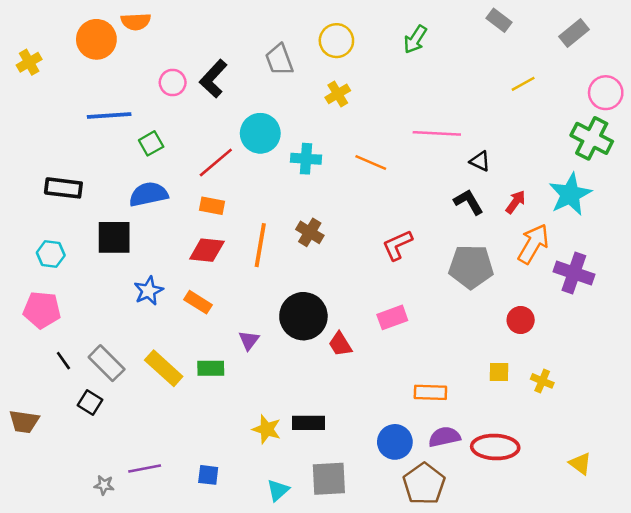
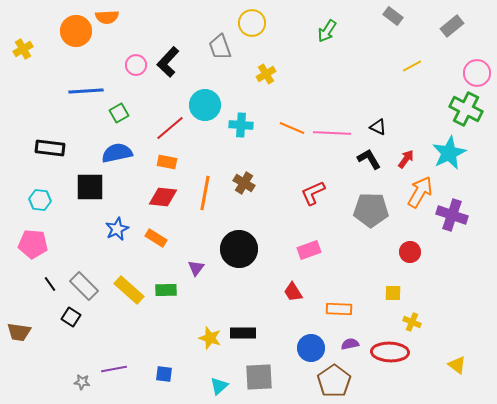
yellow circle: (336, 41) -> (252, 23), moved
pink line: (437, 133) -> (332, 133), moved
red trapezoid: (340, 344) -> (293, 292), moved
yellow cross: (542, 381) -> (412, 322), moved
purple semicircle: (444, 437) -> (350, 344), size x0.7

